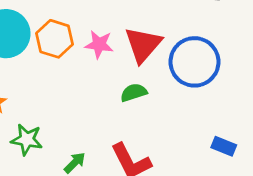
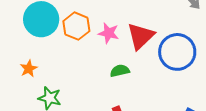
green semicircle: (134, 92) -> (120, 71), moved

